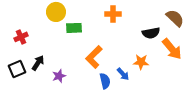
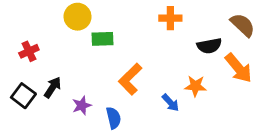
orange cross: (113, 14) -> (170, 18), moved
black square: (17, 69) -> (23, 96), turned -30
blue semicircle: (105, 81) -> (114, 118), moved

